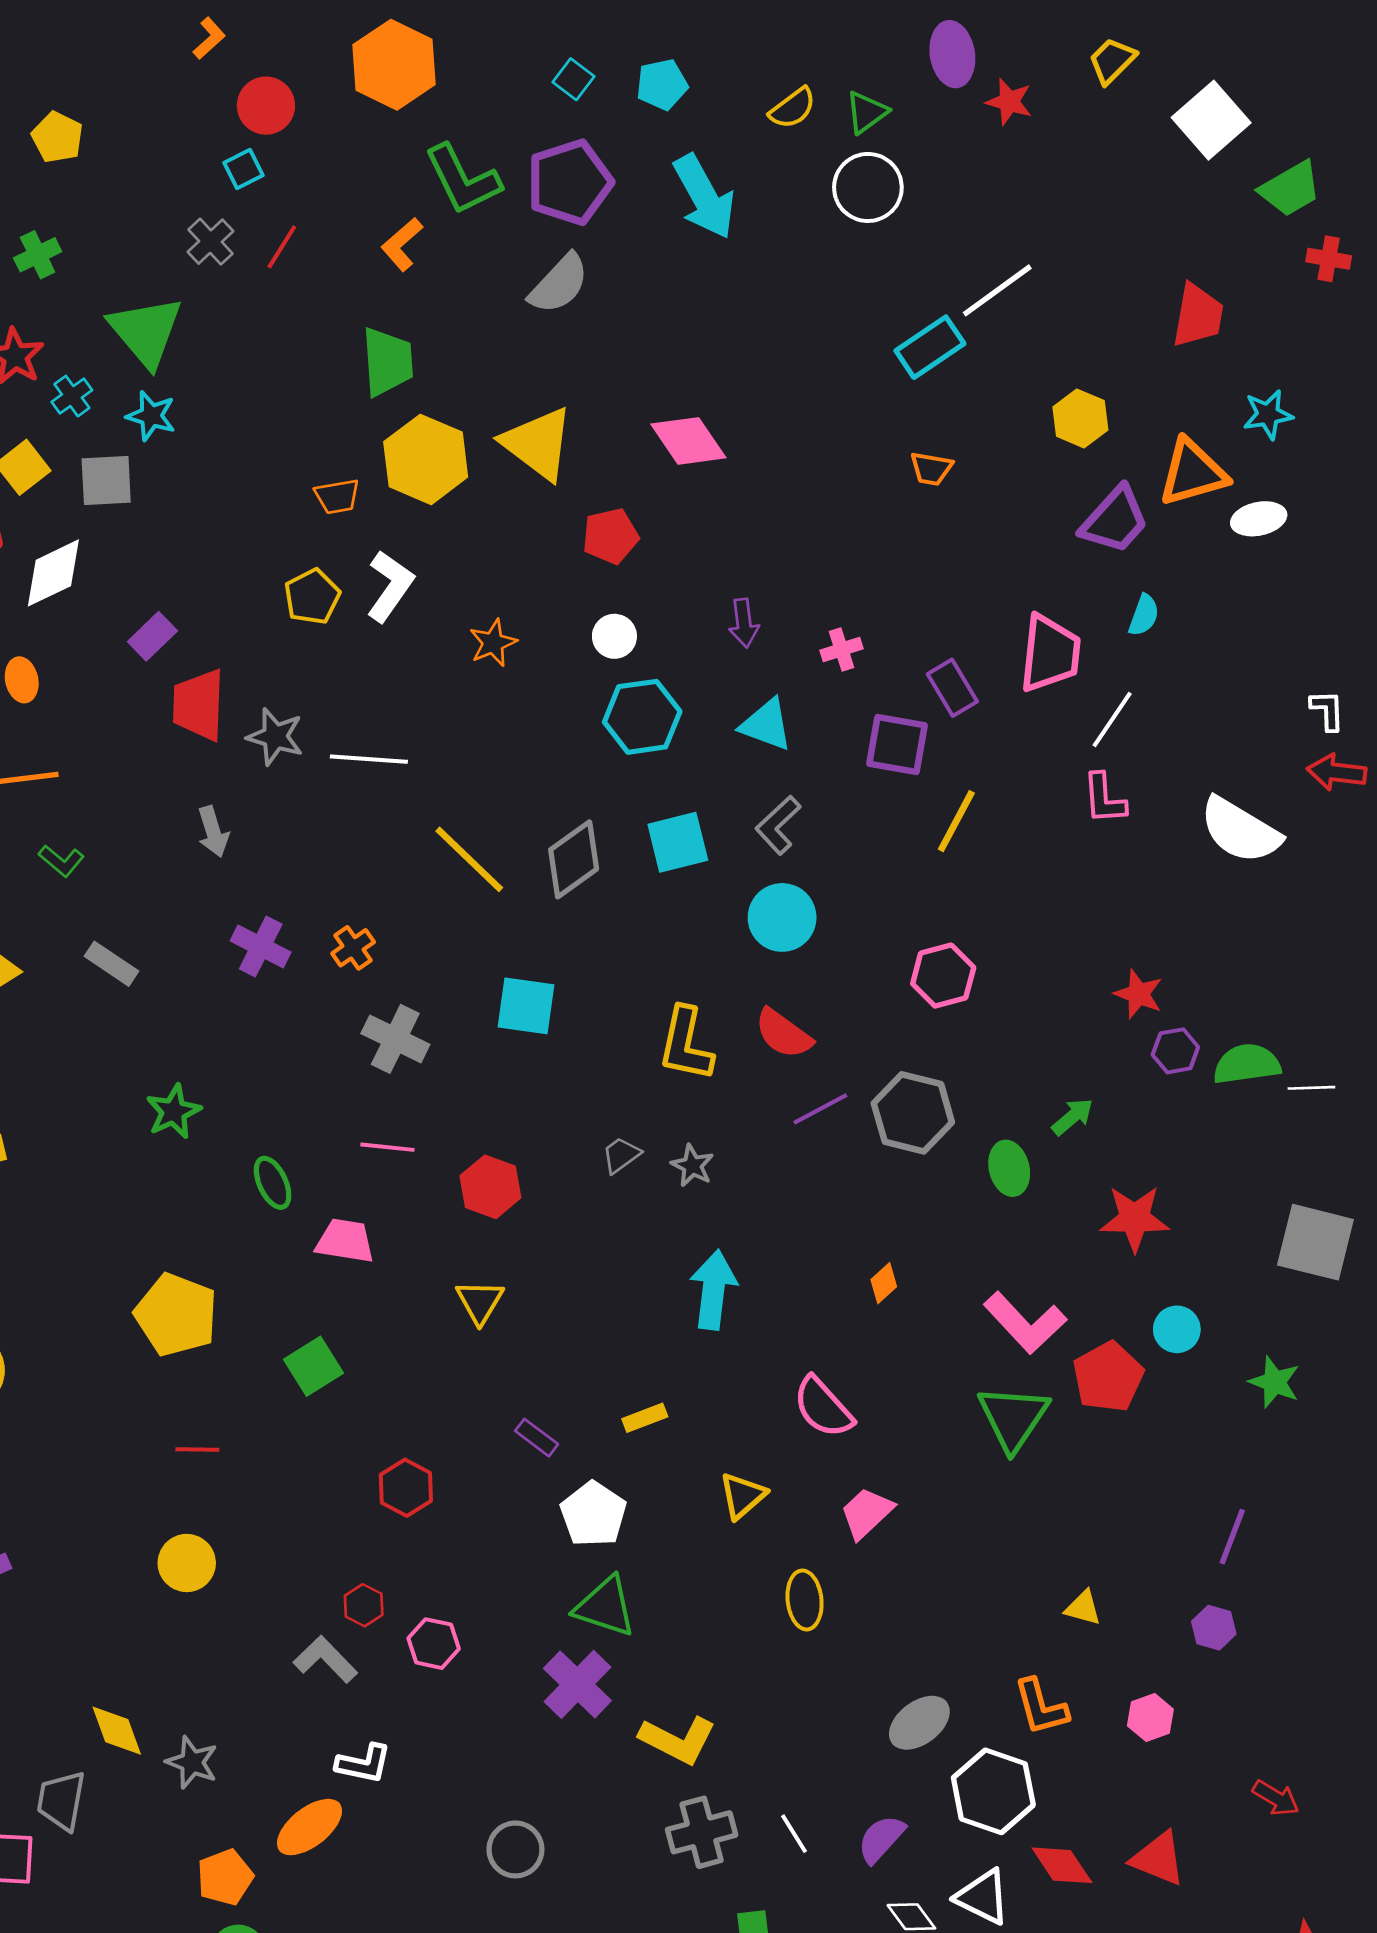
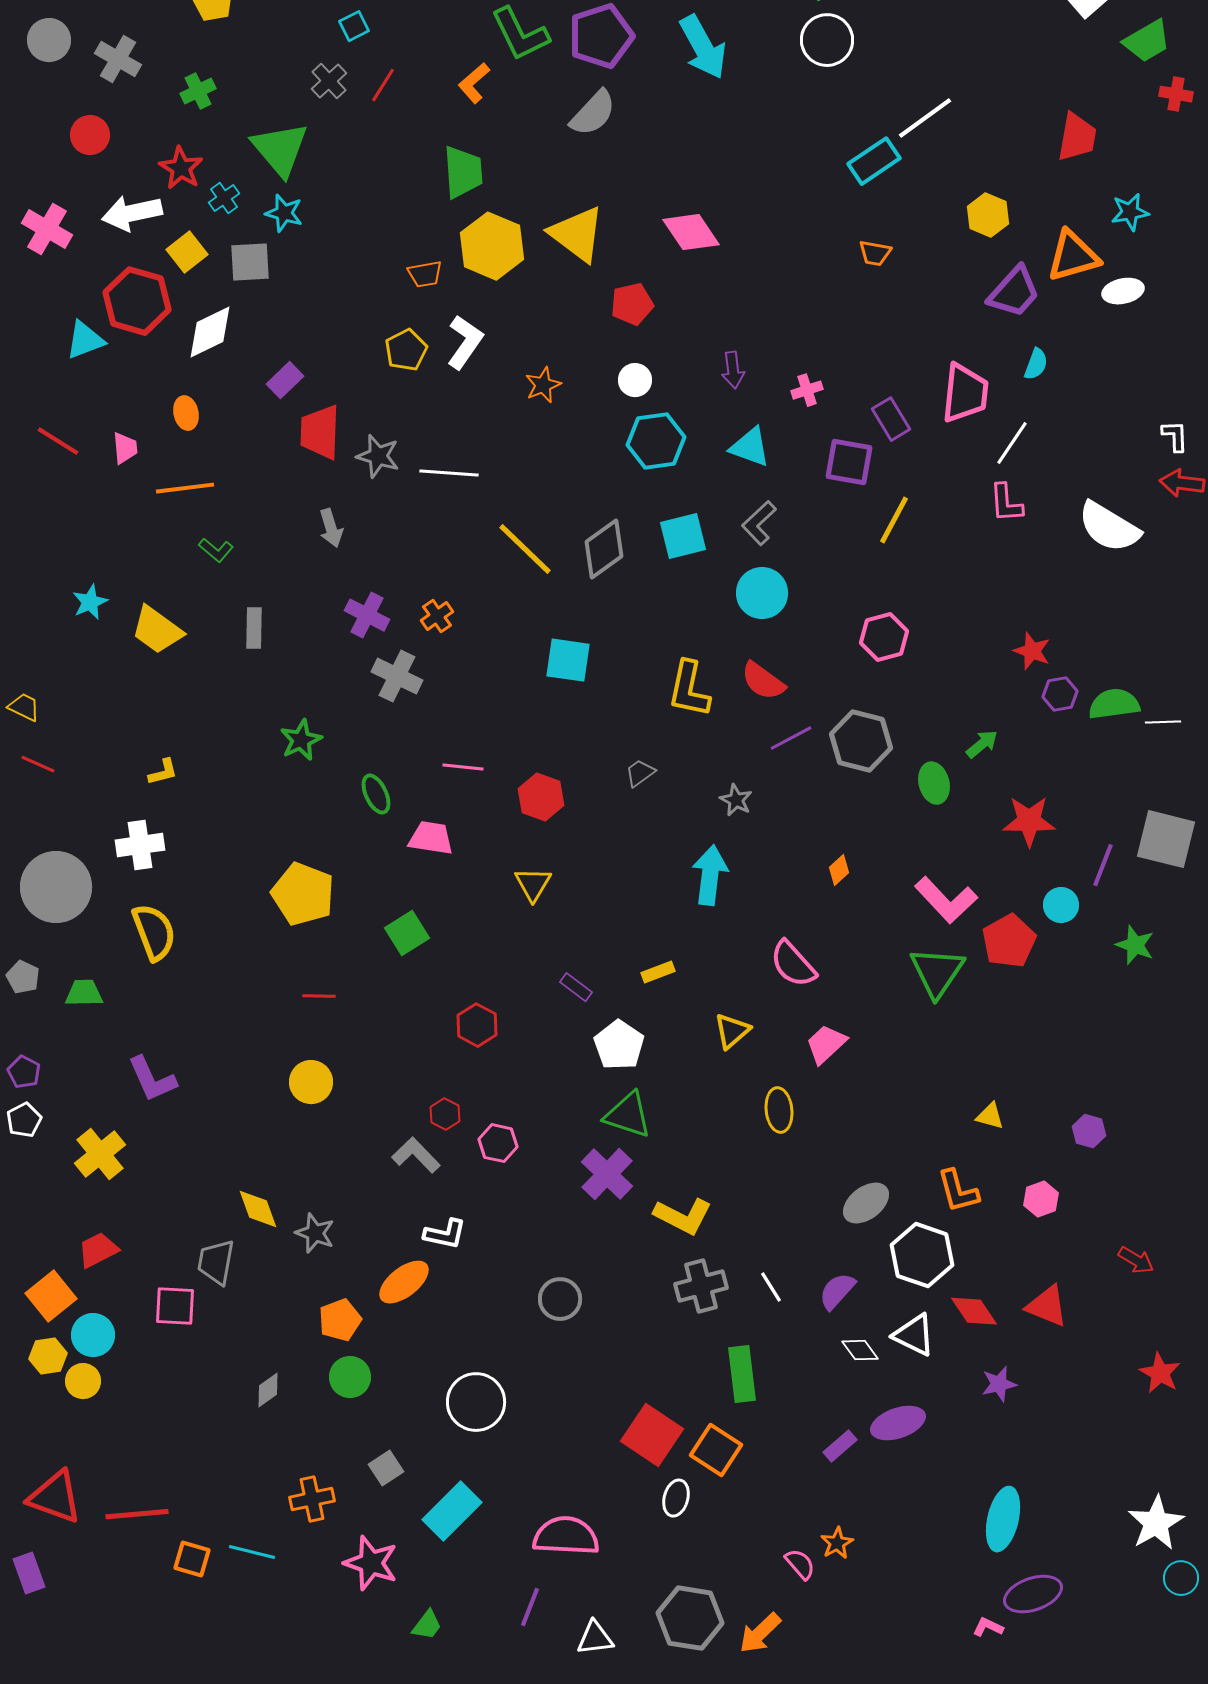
gray rectangle: (111, 964) -> (254, 628), turned 57
gray cross: (395, 1039) -> (397, 676), moved
gray star: (692, 1166) -> (736, 800), moved
purple line: (1232, 1537) -> (1103, 865), moved

